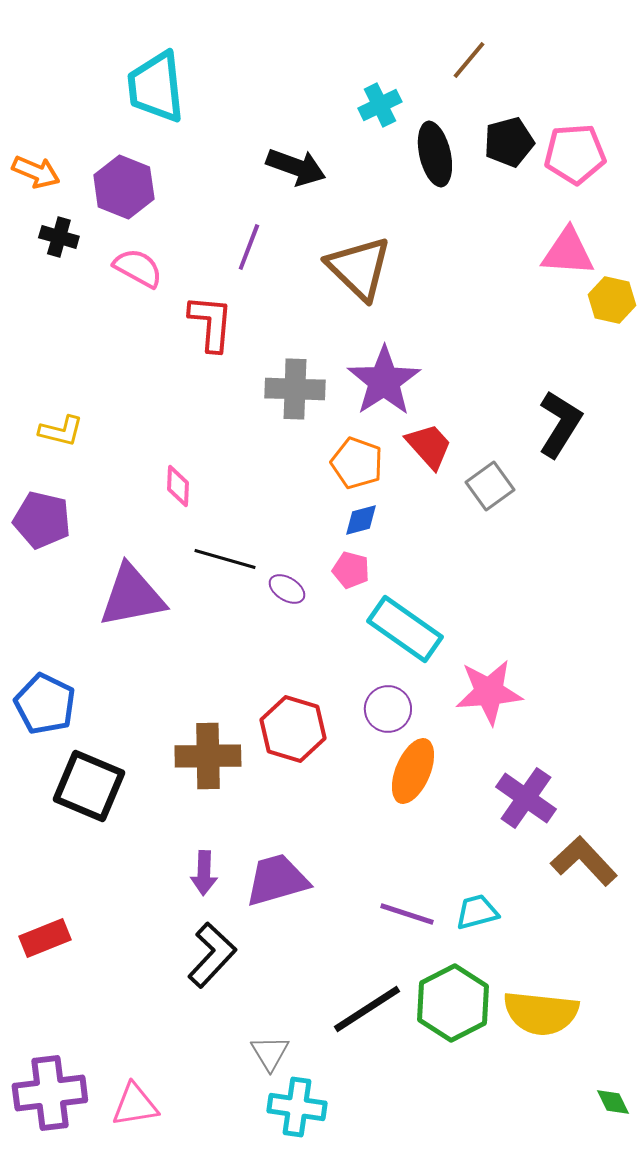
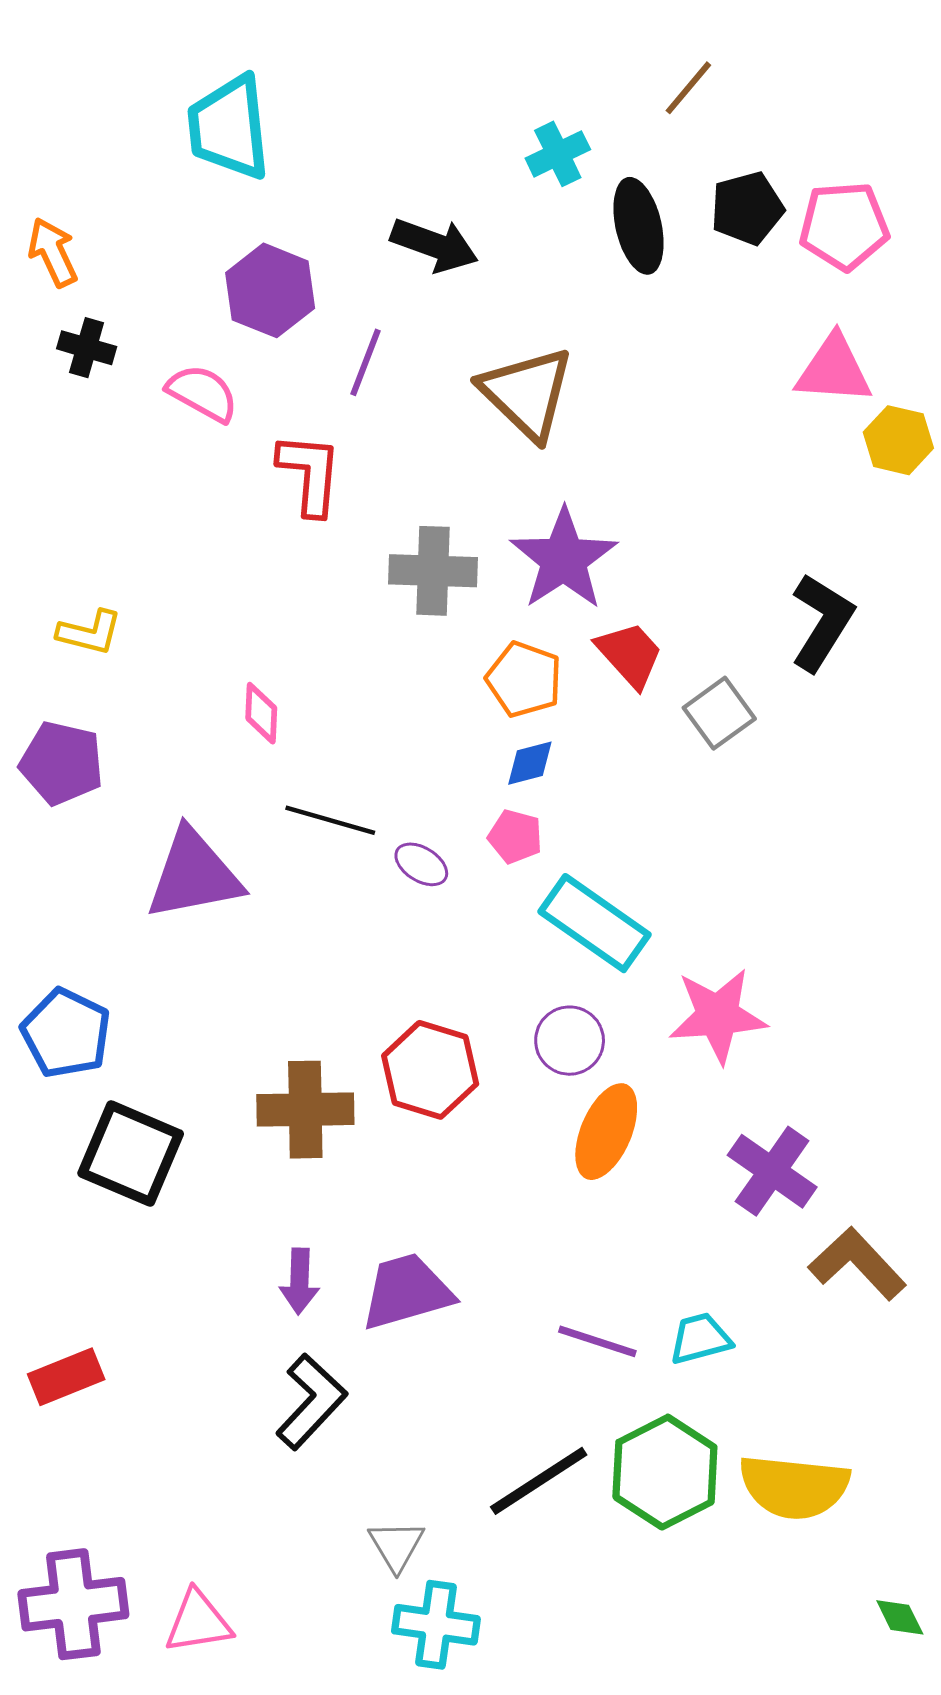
orange arrow: (36, 172) -> (53, 252), turned -138
purple hexagon: (124, 187) -> (270, 290), moved

